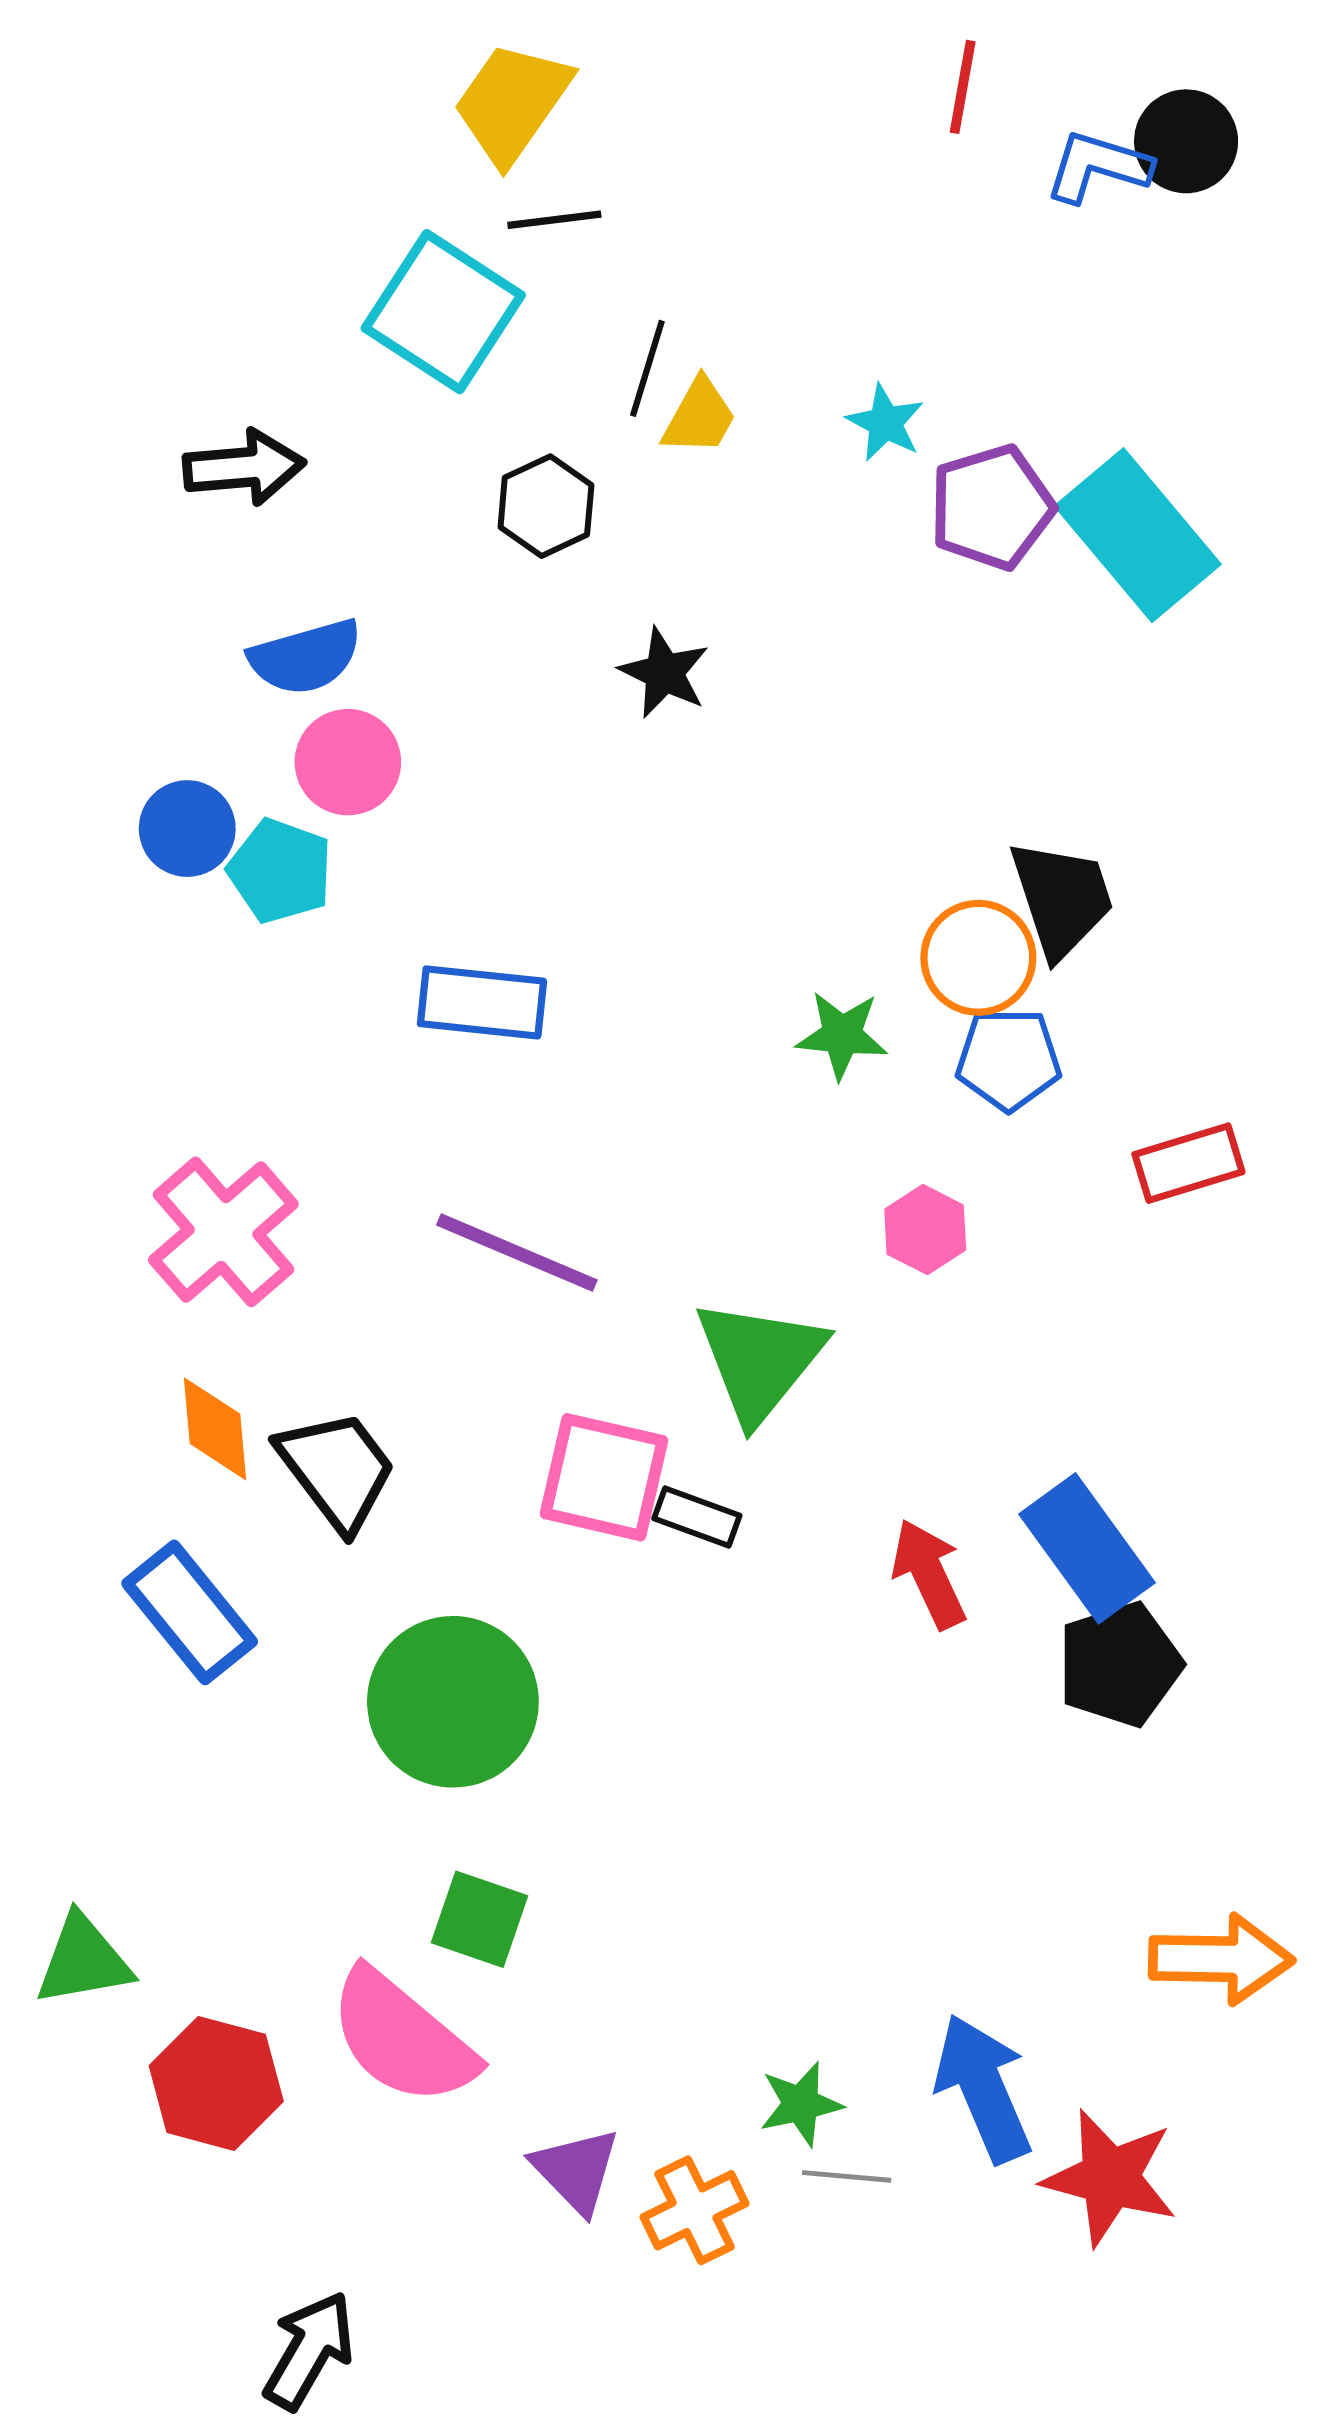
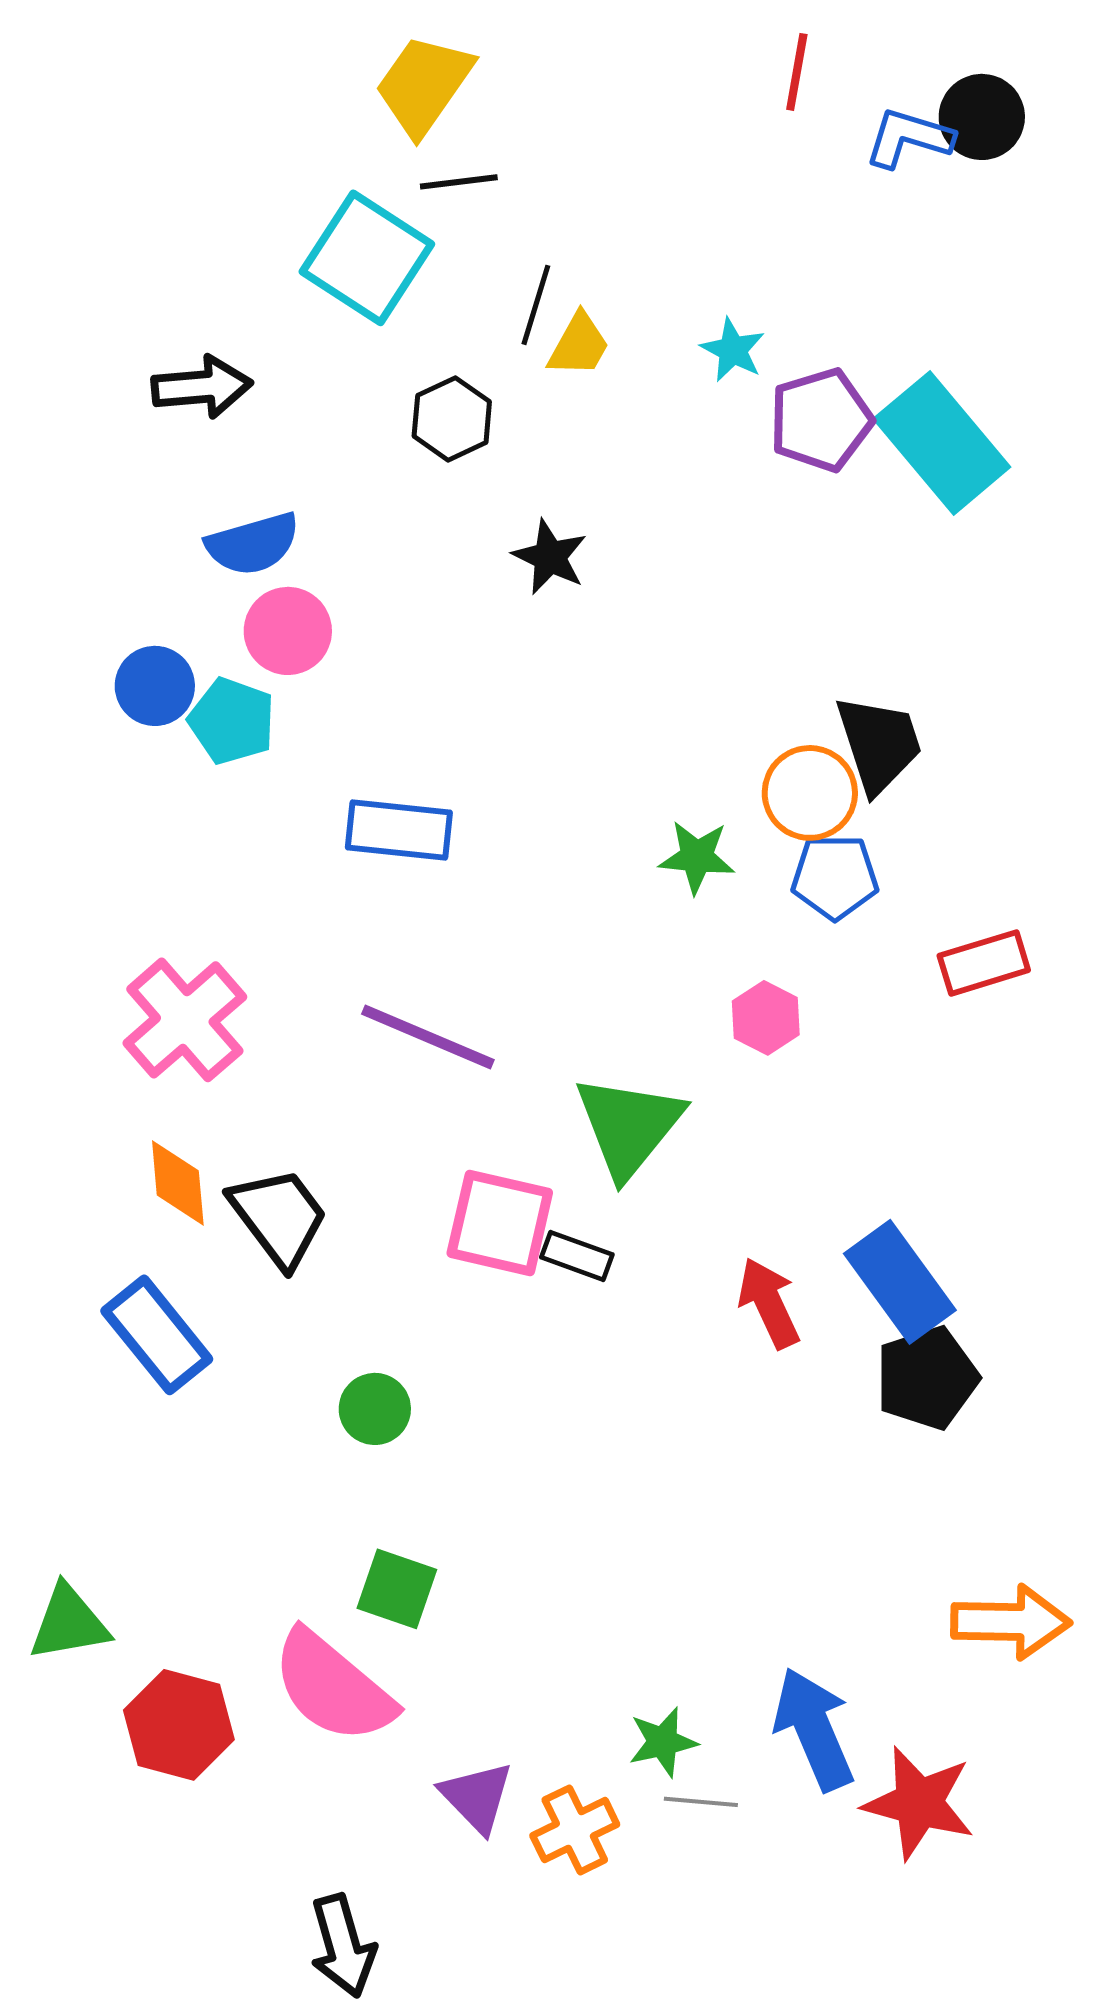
green circle: (453, 1702) -> (375, 1409), size x0.5
black arrow: (309, 2350) -> (343, 1946), moved, turned 134

